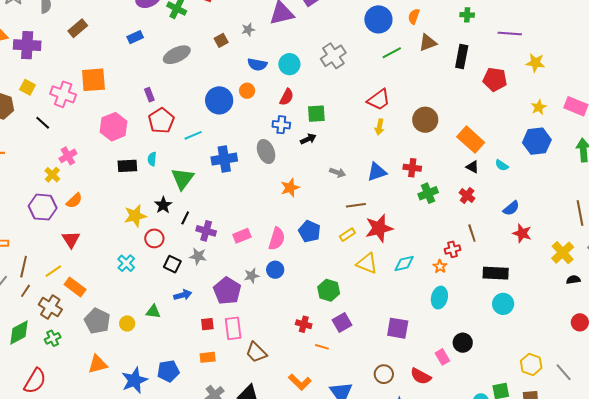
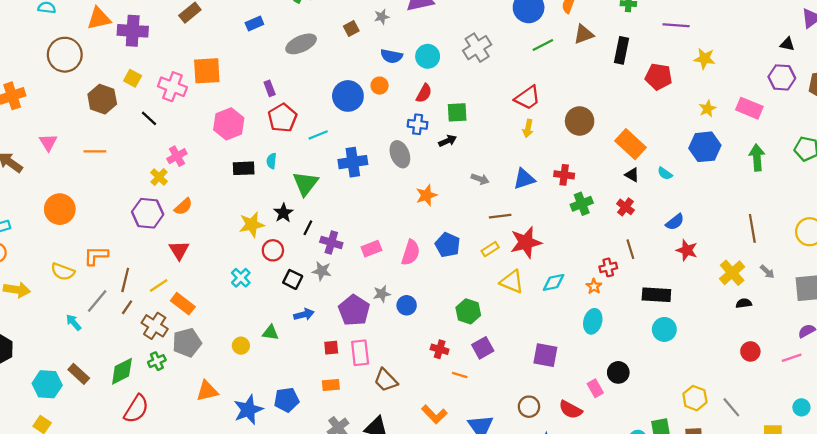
blue circle: (275, 270) -> (407, 305), moved
gray pentagon: (97, 321) -> (187, 343), moved, turned 30
green diamond: (19, 332) -> (122, 371), moved

